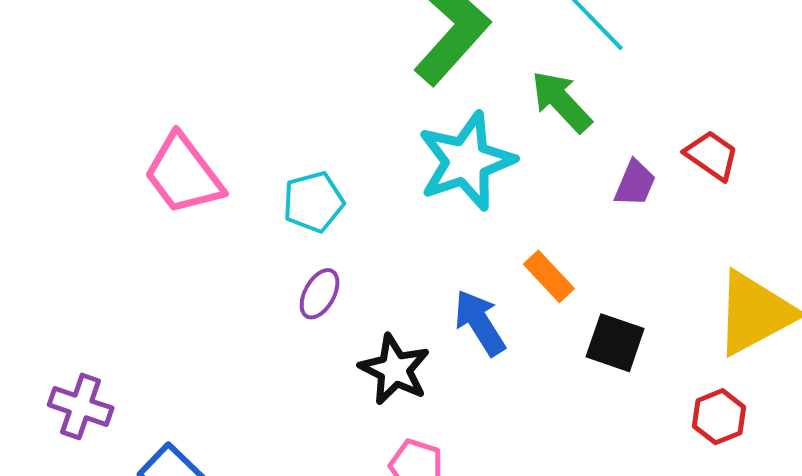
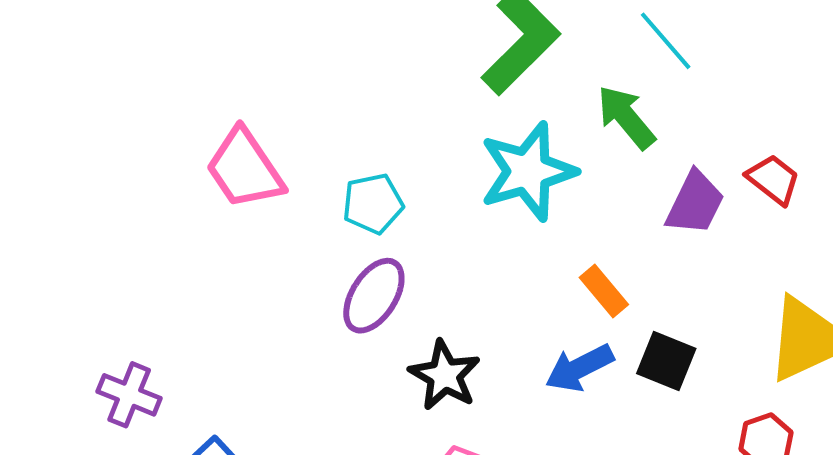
purple trapezoid: (635, 183) -> (695, 203), size x1.4
purple ellipse: (320, 294) -> (374, 296), size x1.5
blue arrow: (480, 323) -> (579, 368), moved, turned -88

